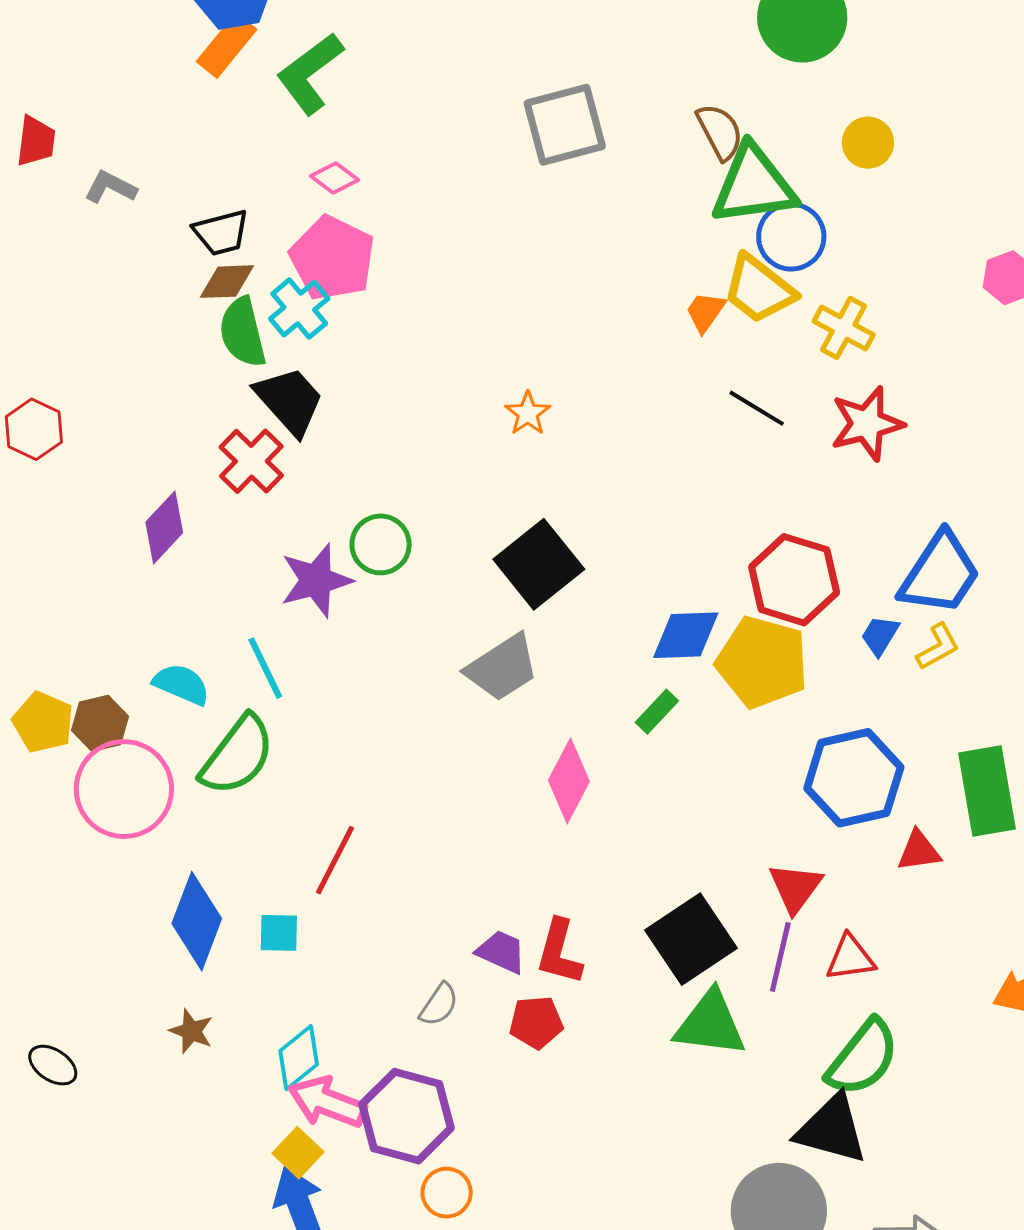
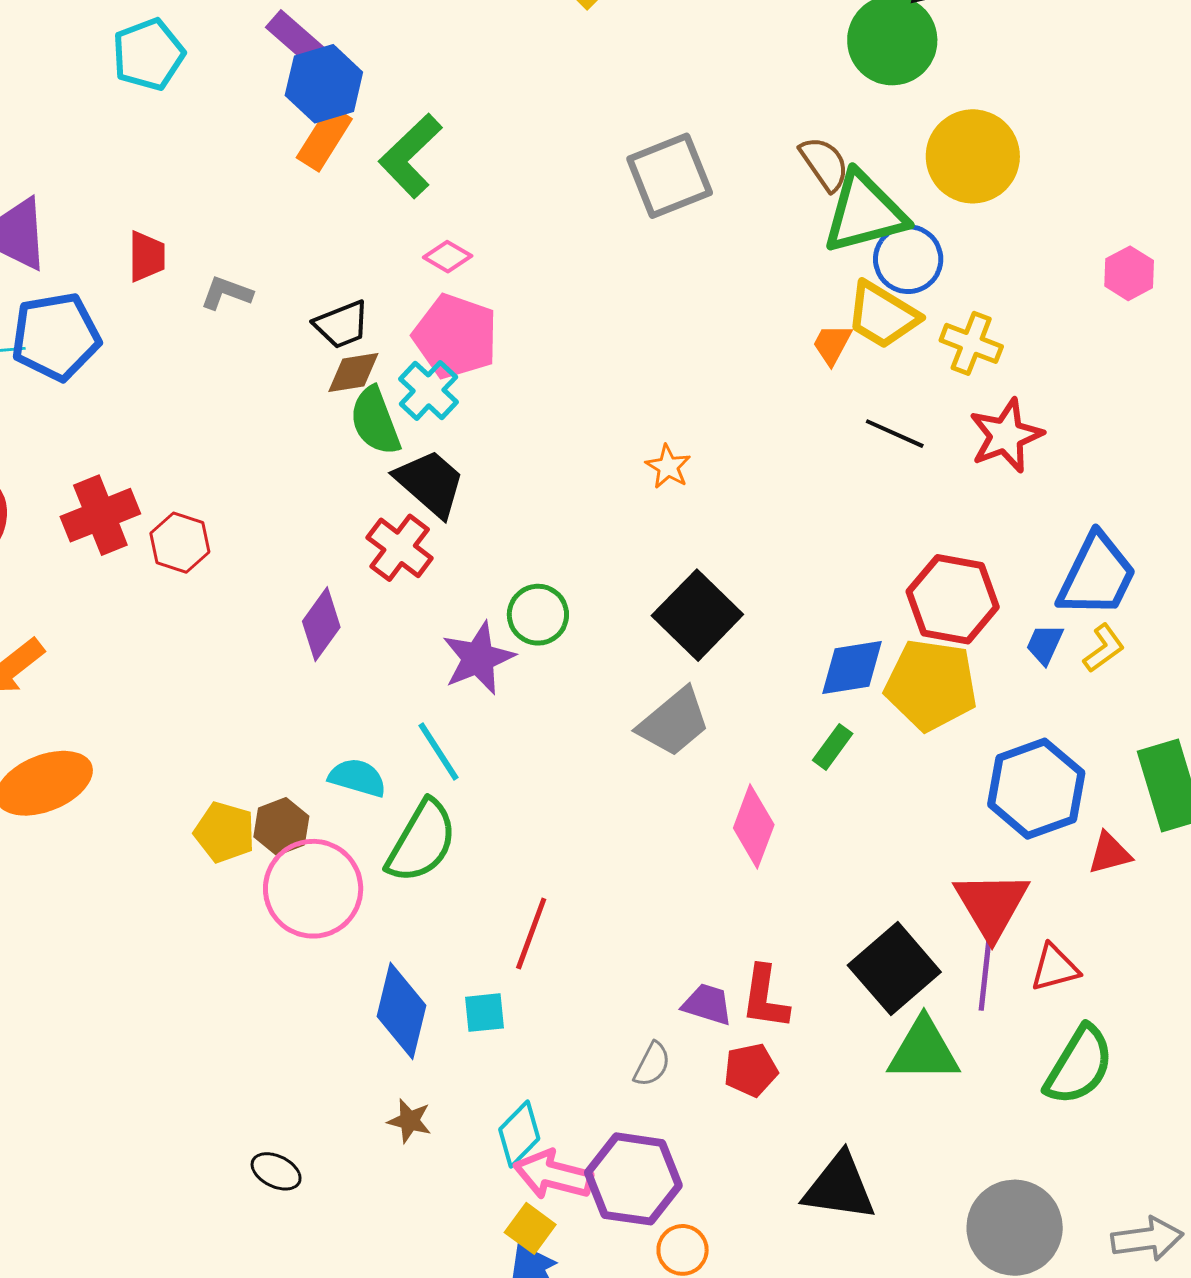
yellow circle: (868, 143) -> (973, 156), size x1.8
red triangle: (795, 888) -> (992, 905), size x1.4
black triangle: (832, 1129) -> (839, 1187), moved

